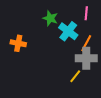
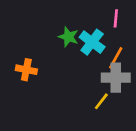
green star: (50, 18) -> (68, 37), moved
orange cross: (18, 43) -> (26, 70), moved

